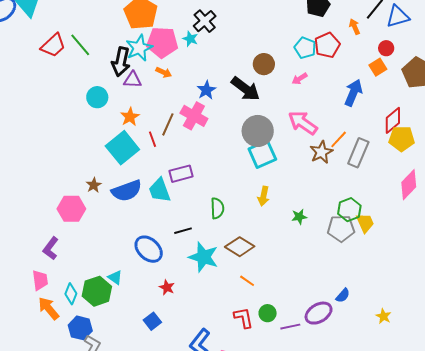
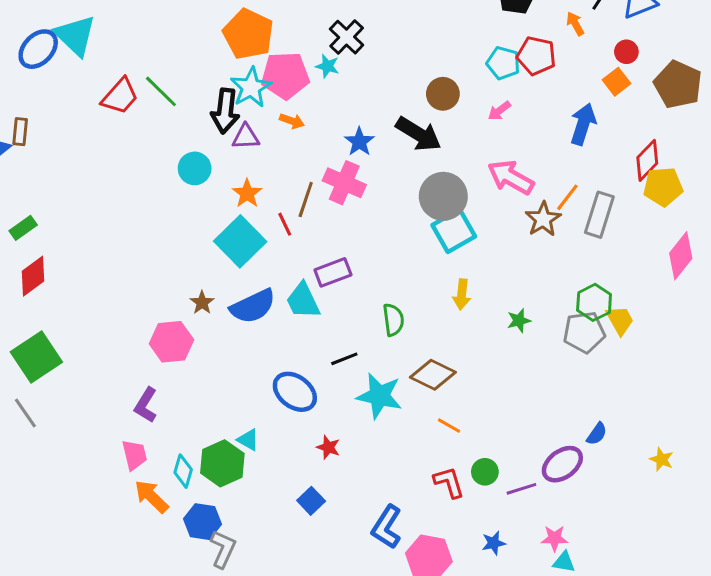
red pentagon: (327, 45) -> (536, 56), turned -30

